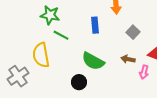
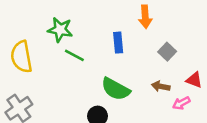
yellow semicircle: (41, 55) -> (21, 57), moved
pink arrow: (144, 72) -> (181, 103), turned 48

